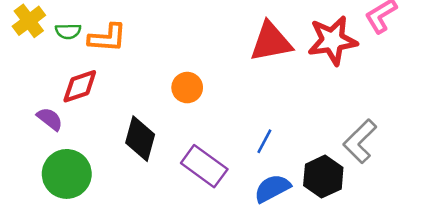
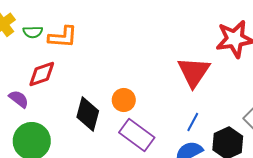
red triangle: (271, 42) -> (194, 72), moved, turned -45
orange circle: (187, 88) -> (124, 100), moved
blue line: (264, 141) -> (193, 122), moved

